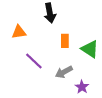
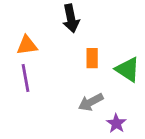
purple line: (34, 61) -> (26, 78), moved, turned 36

